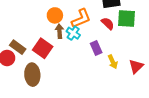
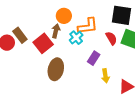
brown arrow: (59, 31) -> (56, 31), moved
purple rectangle: (96, 48) -> (94, 58), turned 40
brown ellipse: (32, 75) -> (56, 69), moved

